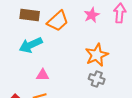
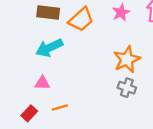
pink triangle: (43, 75) -> (42, 83), moved

